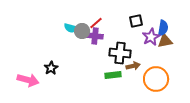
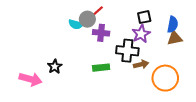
red line: (96, 23) -> (97, 12), moved
gray circle: (82, 31) -> (87, 19), moved
purple star: (151, 37) -> (141, 34), moved
green rectangle: (113, 75) -> (101, 68), moved

